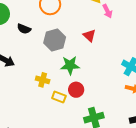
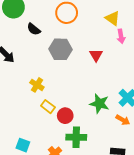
green star: (70, 65) -> (99, 104), moved
red circle: (76, 90) -> (65, 116), moved

